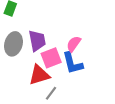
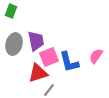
pink semicircle: (74, 44) -> (96, 56), moved

